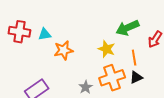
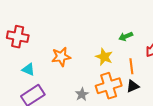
green arrow: (127, 28) -> (126, 36), size x0.6
cyan triangle: (45, 34) -> (28, 69), moved, turned 32

